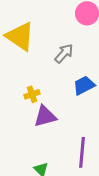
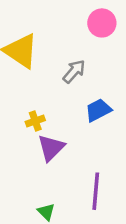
purple triangle: (45, 116) -> (51, 148), turned -30

